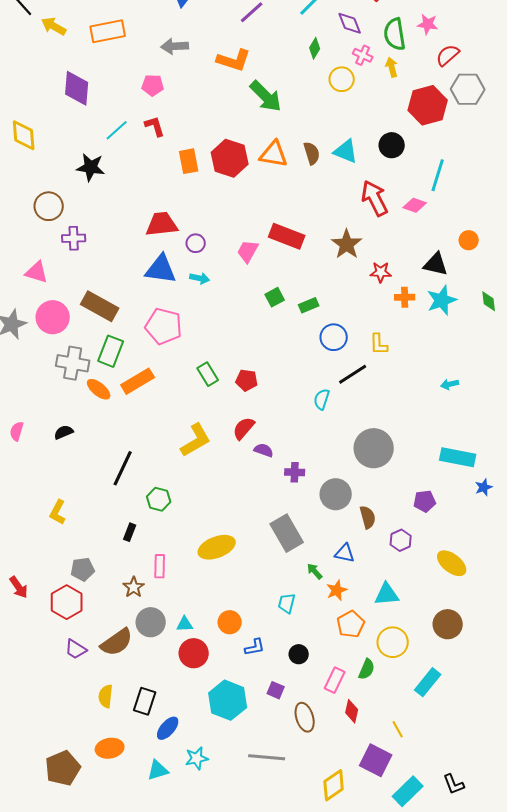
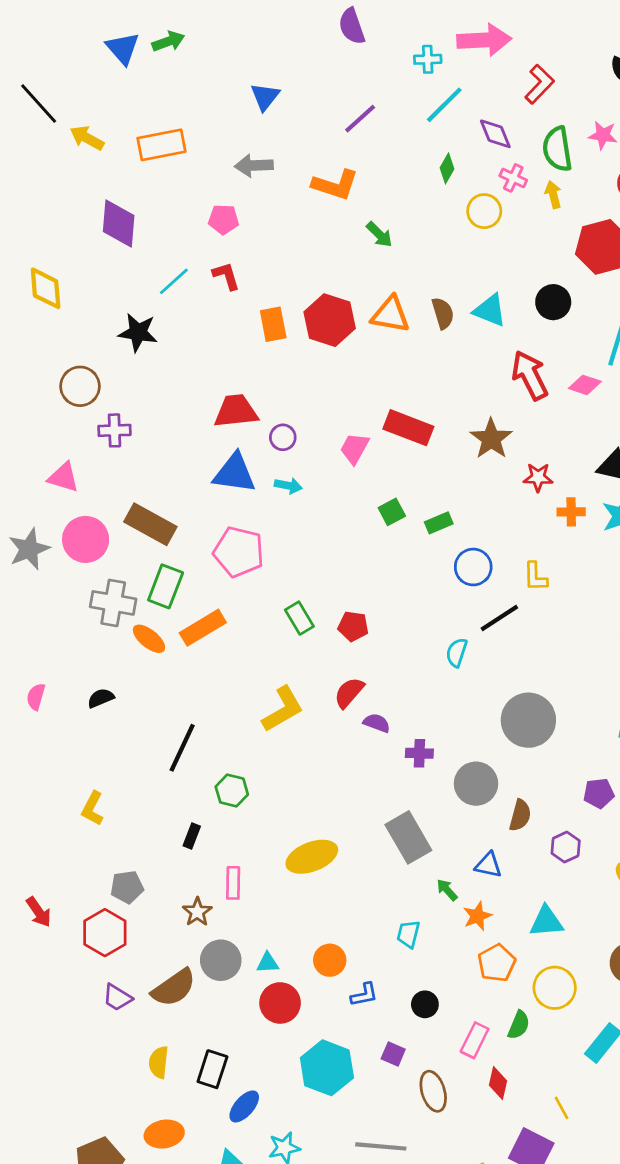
green arrow: (266, 96) -> (379, 235), size x0.6
brown semicircle: (368, 517) -> (520, 815), turned 30

